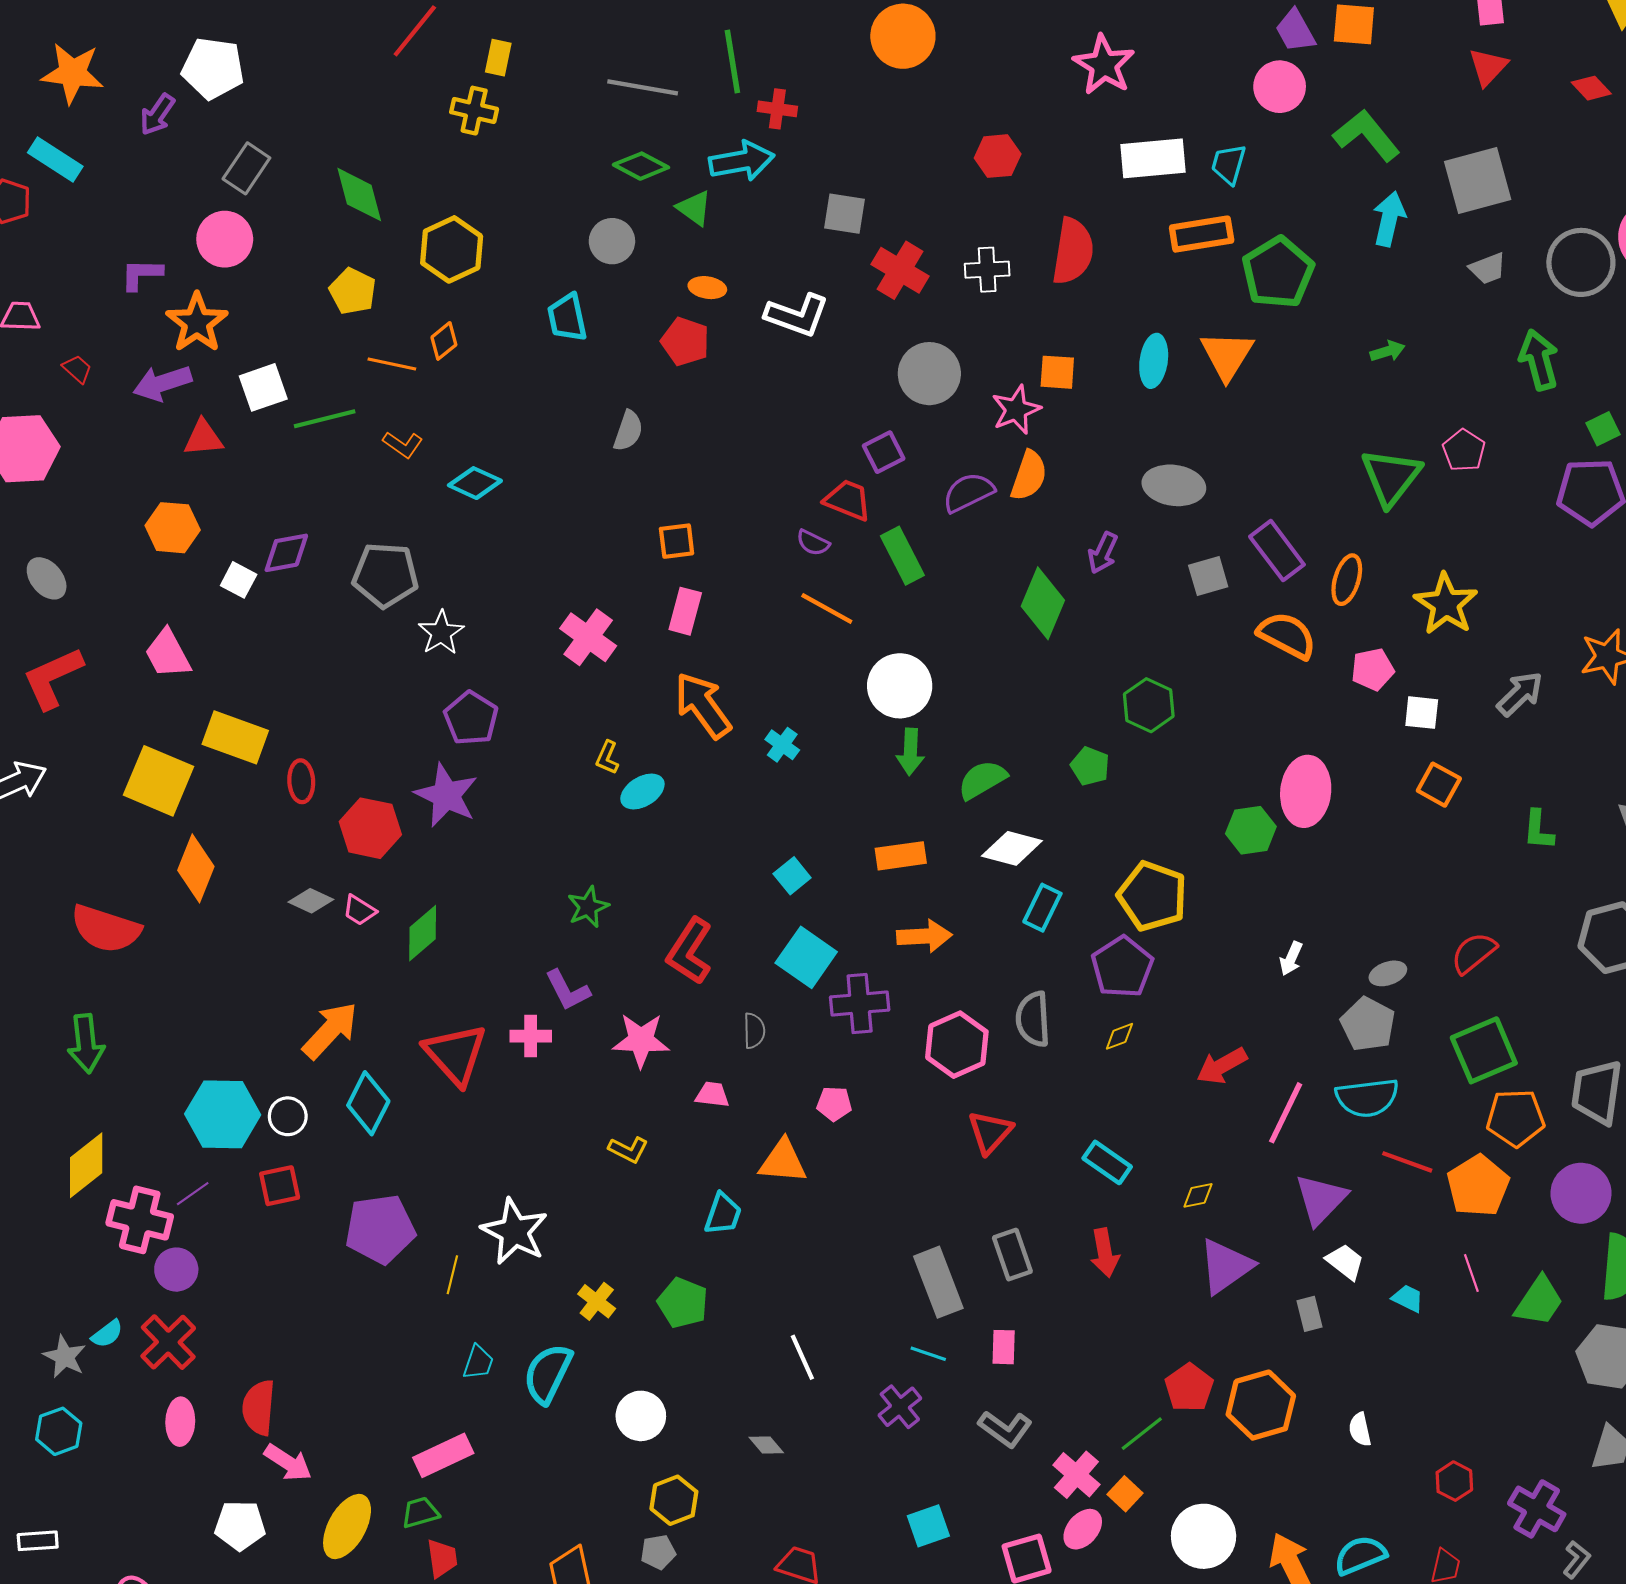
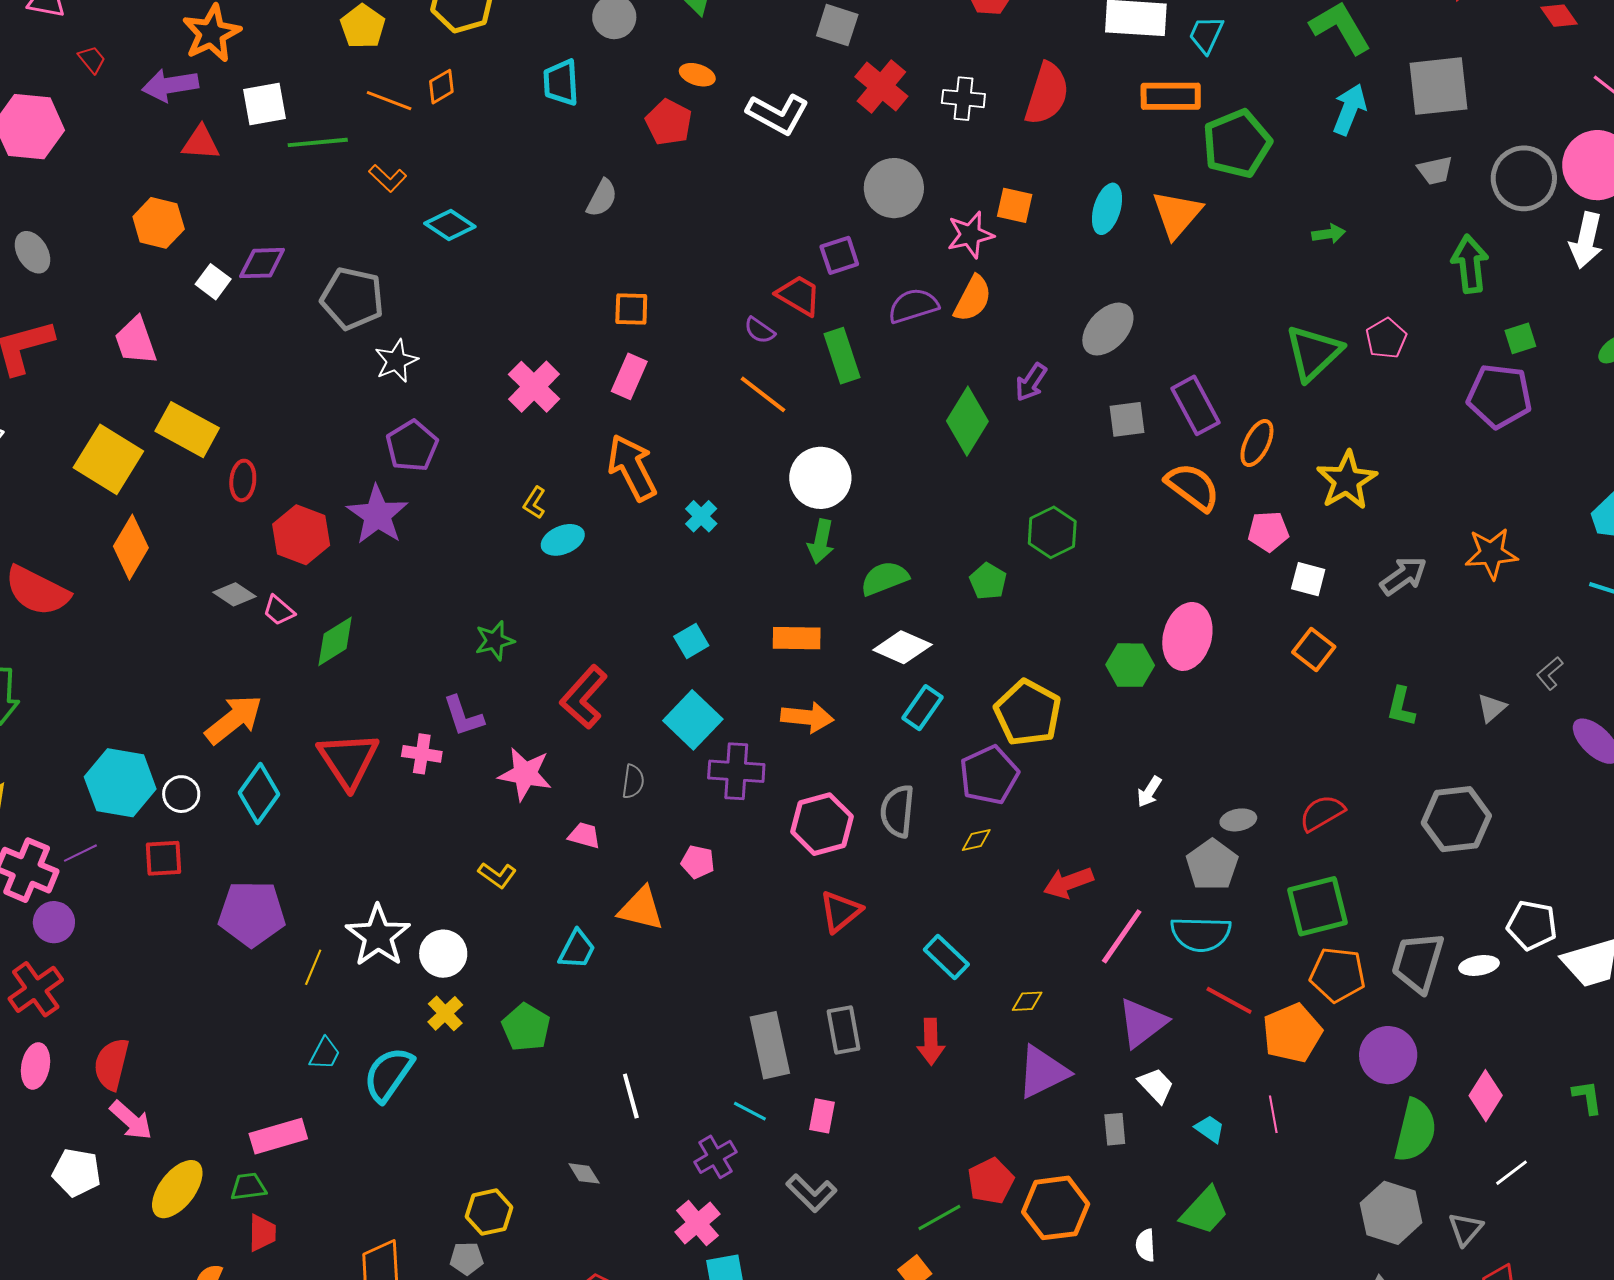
gray ellipse: (1174, 485) -> (1108, 329), turned -64
green trapezoid: (1539, 1301) -> (1205, 1211), moved
white circle: (641, 1416) -> (443, 954), moved
pink cross: (1076, 1475) -> (697, 1223), moved

